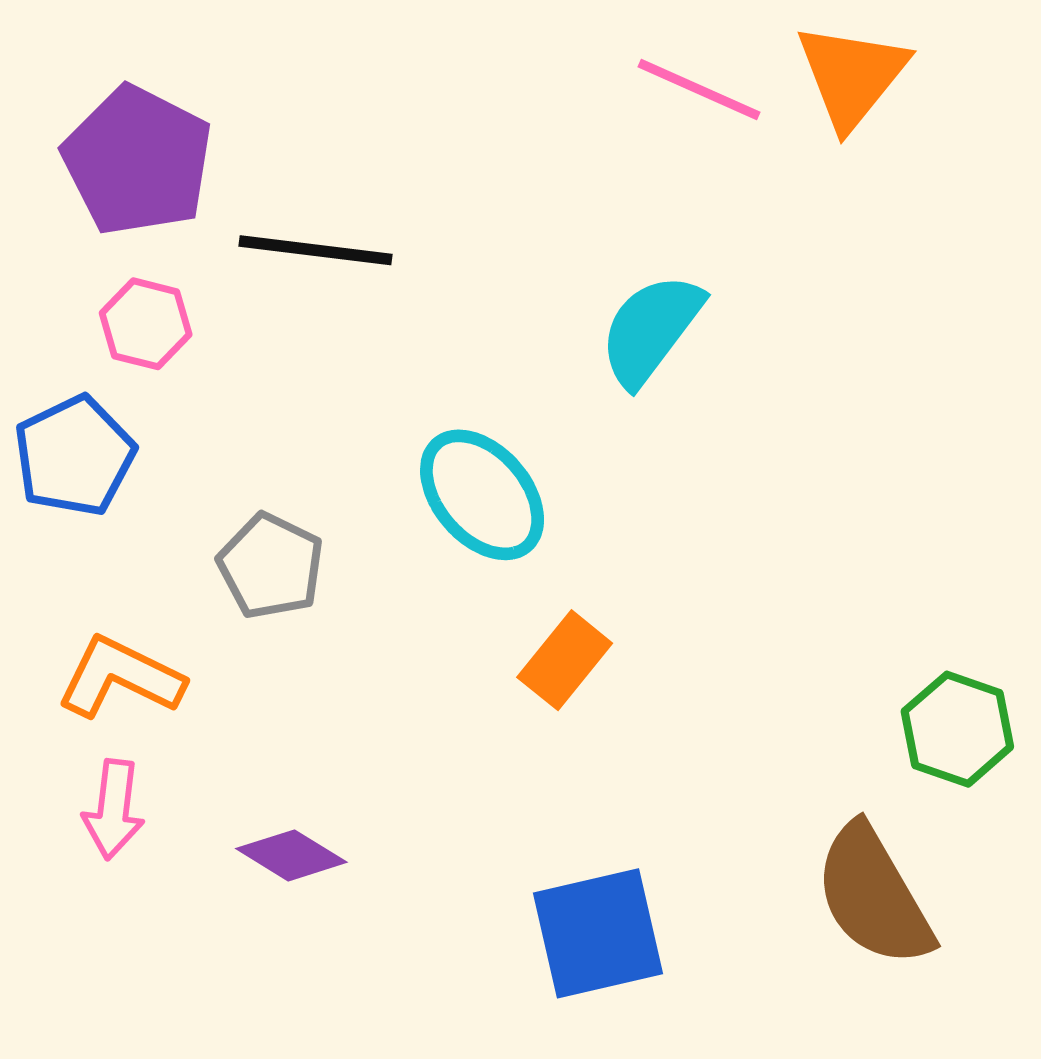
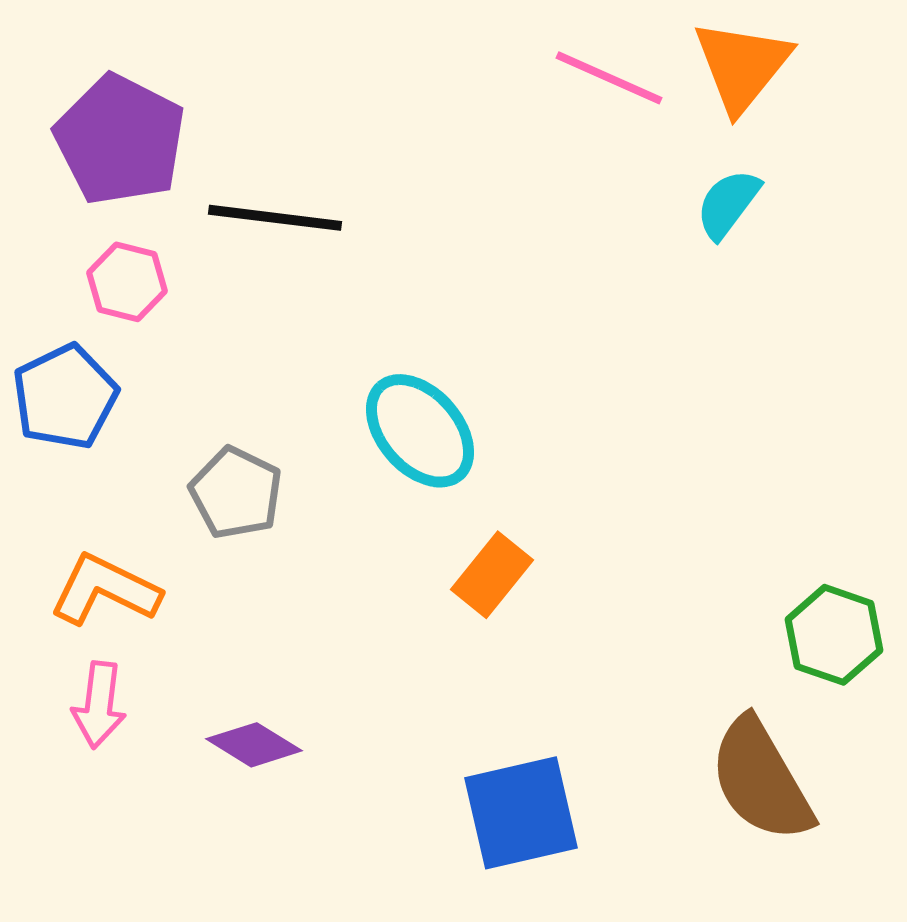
cyan semicircle: (651, 330) -> (728, 204), moved, size x0.7

